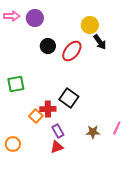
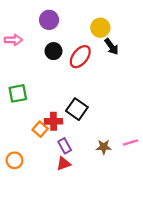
pink arrow: (12, 16) -> (13, 40), moved
purple circle: (35, 18) -> (49, 20), moved
pink line: (117, 128) -> (130, 142), turned 48

